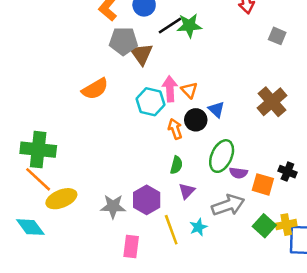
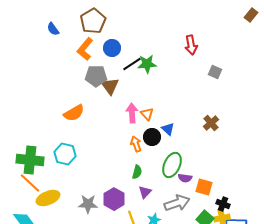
cyan hexagon: (151, 102) -> (65, 154), moved
brown cross: (272, 102) -> (211, 123), size x0.7
black cross: (287, 172) -> (223, 204), moved

